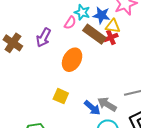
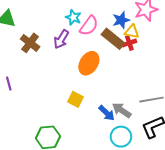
cyan star: (82, 12) -> (73, 17), moved
blue star: (101, 15) -> (121, 20), turned -30
pink semicircle: (70, 23) -> (89, 26), size x1.5

